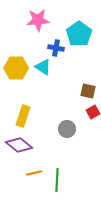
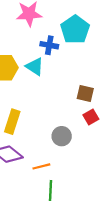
orange line: (34, 173) -> (41, 166), moved

